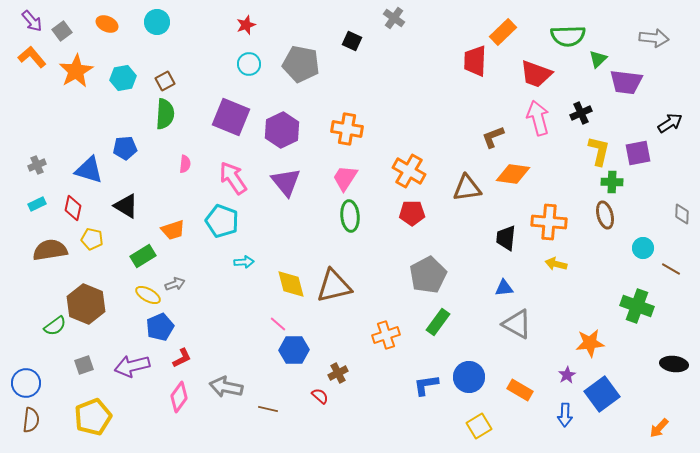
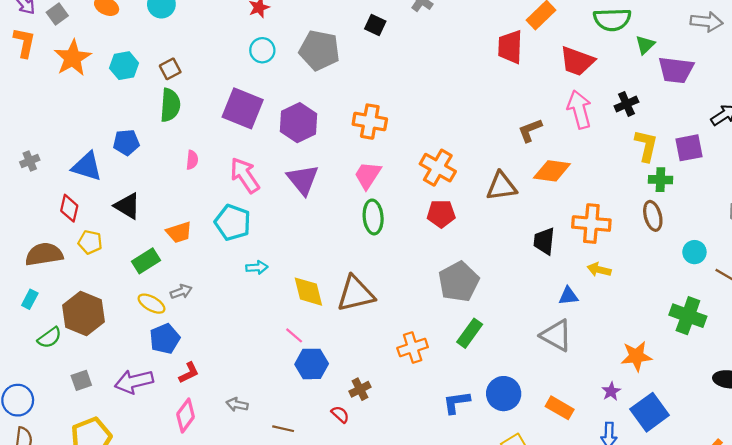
orange L-shape: (32, 57) -> (24, 43), turned 52
cyan rectangle: (37, 204) -> (30, 299), moved, turned -36
blue triangle: (504, 288) -> (568, 296), moved
gray arrow: (226, 387) -> (237, 405), size x0.6

